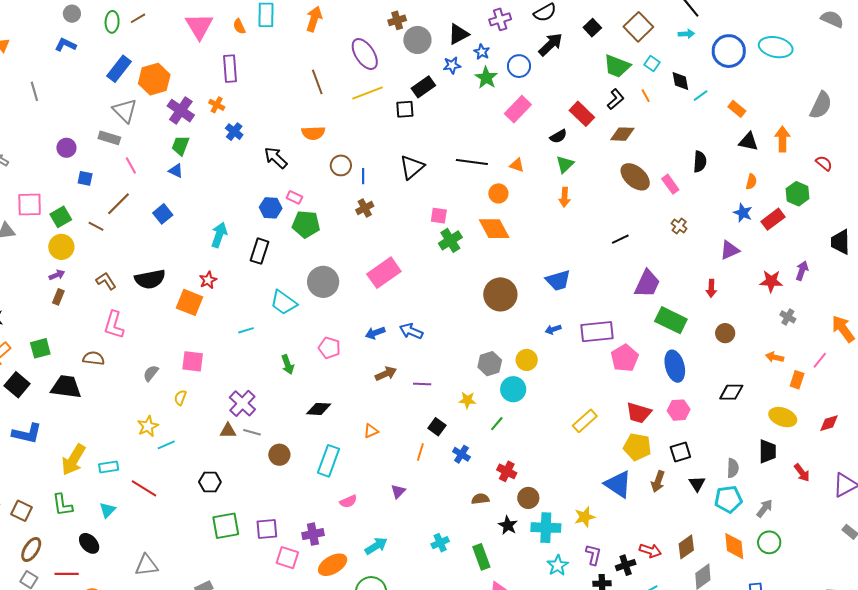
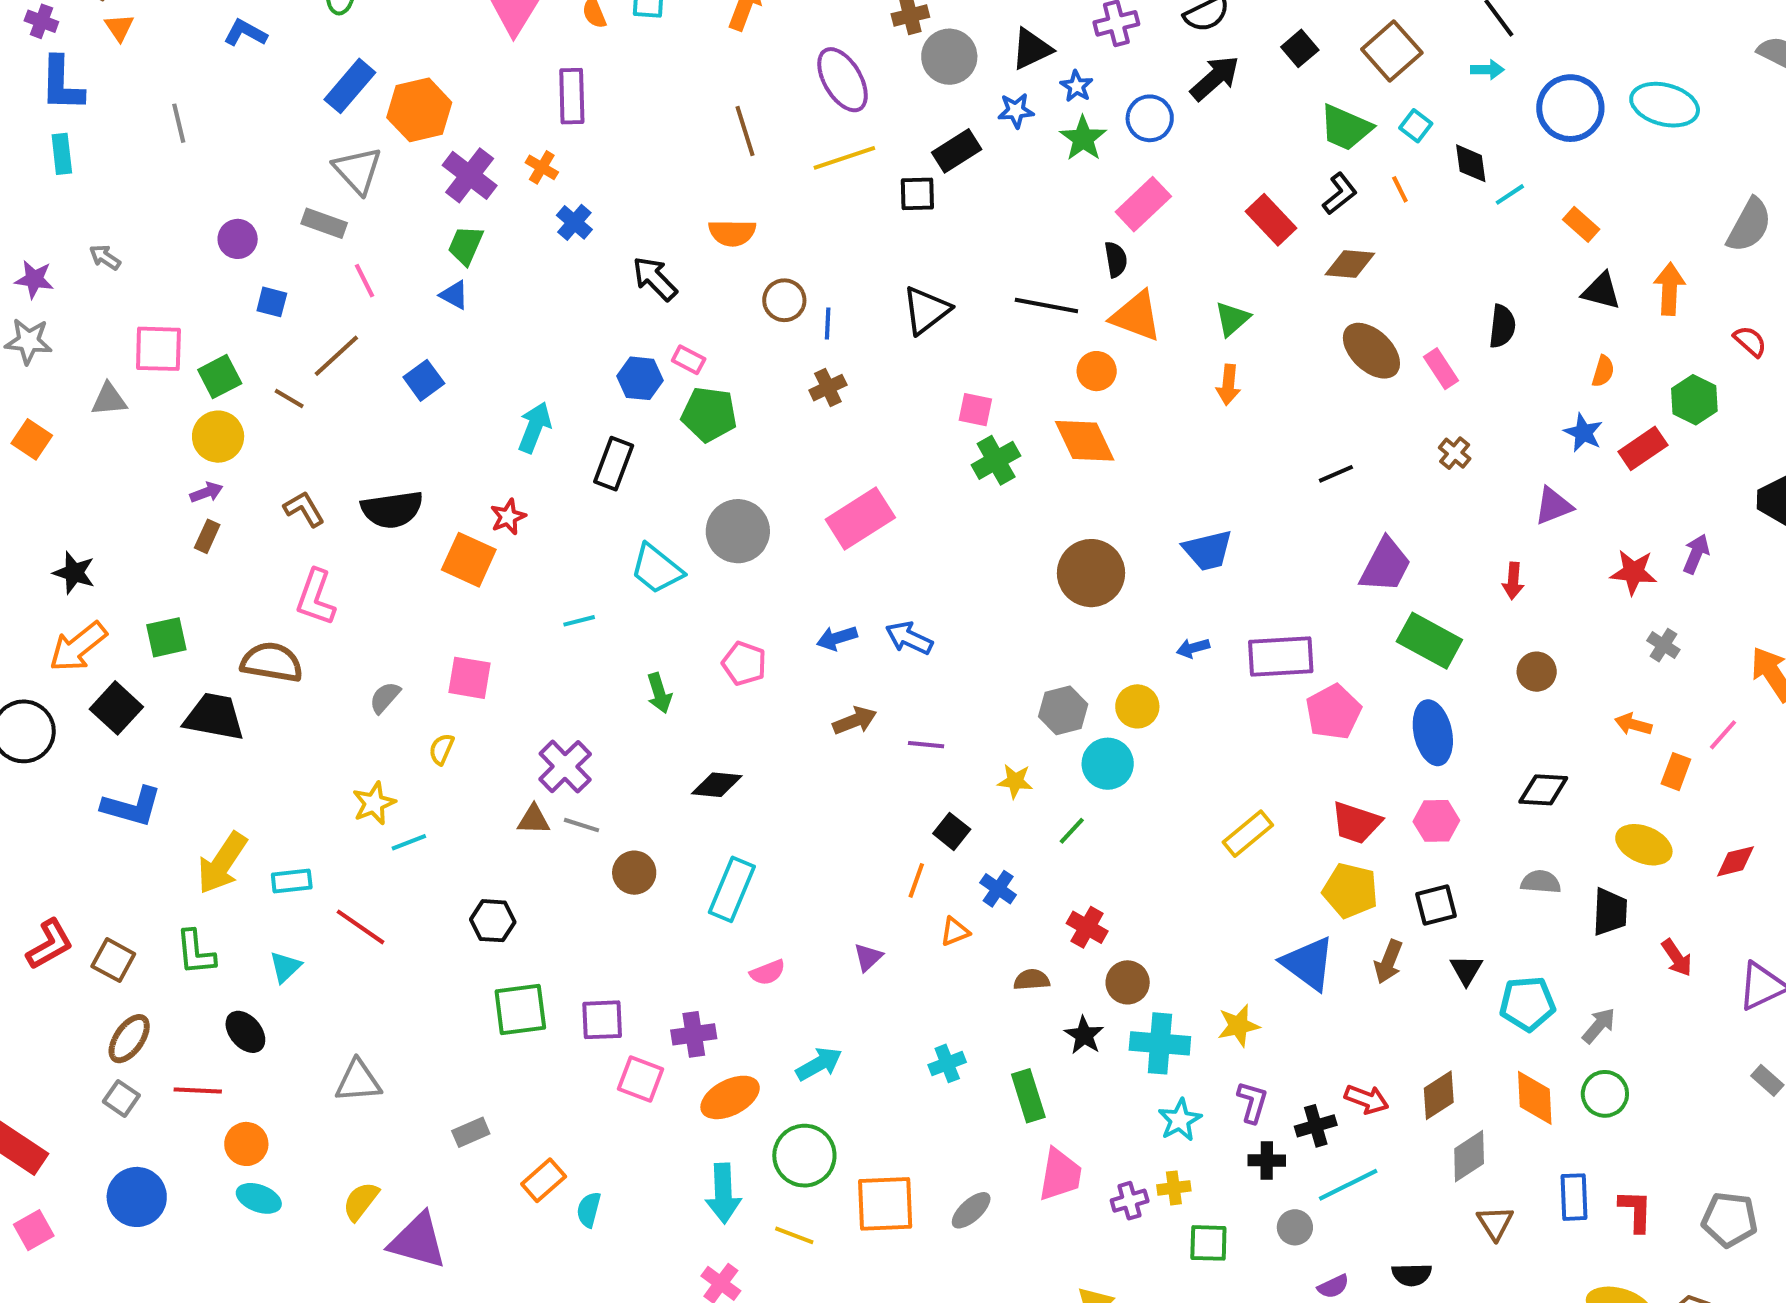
black semicircle: (558, 136) -> (1116, 259), moved, turned -72
orange triangle: (517, 165) -> (1136, 316), size x1.8
brown semicircle: (94, 358) -> (272, 662), size x1.4
orange triangle: (371, 431) -> (955, 932), moved
gray semicircle: (733, 468) -> (1541, 882), moved, turned -90

